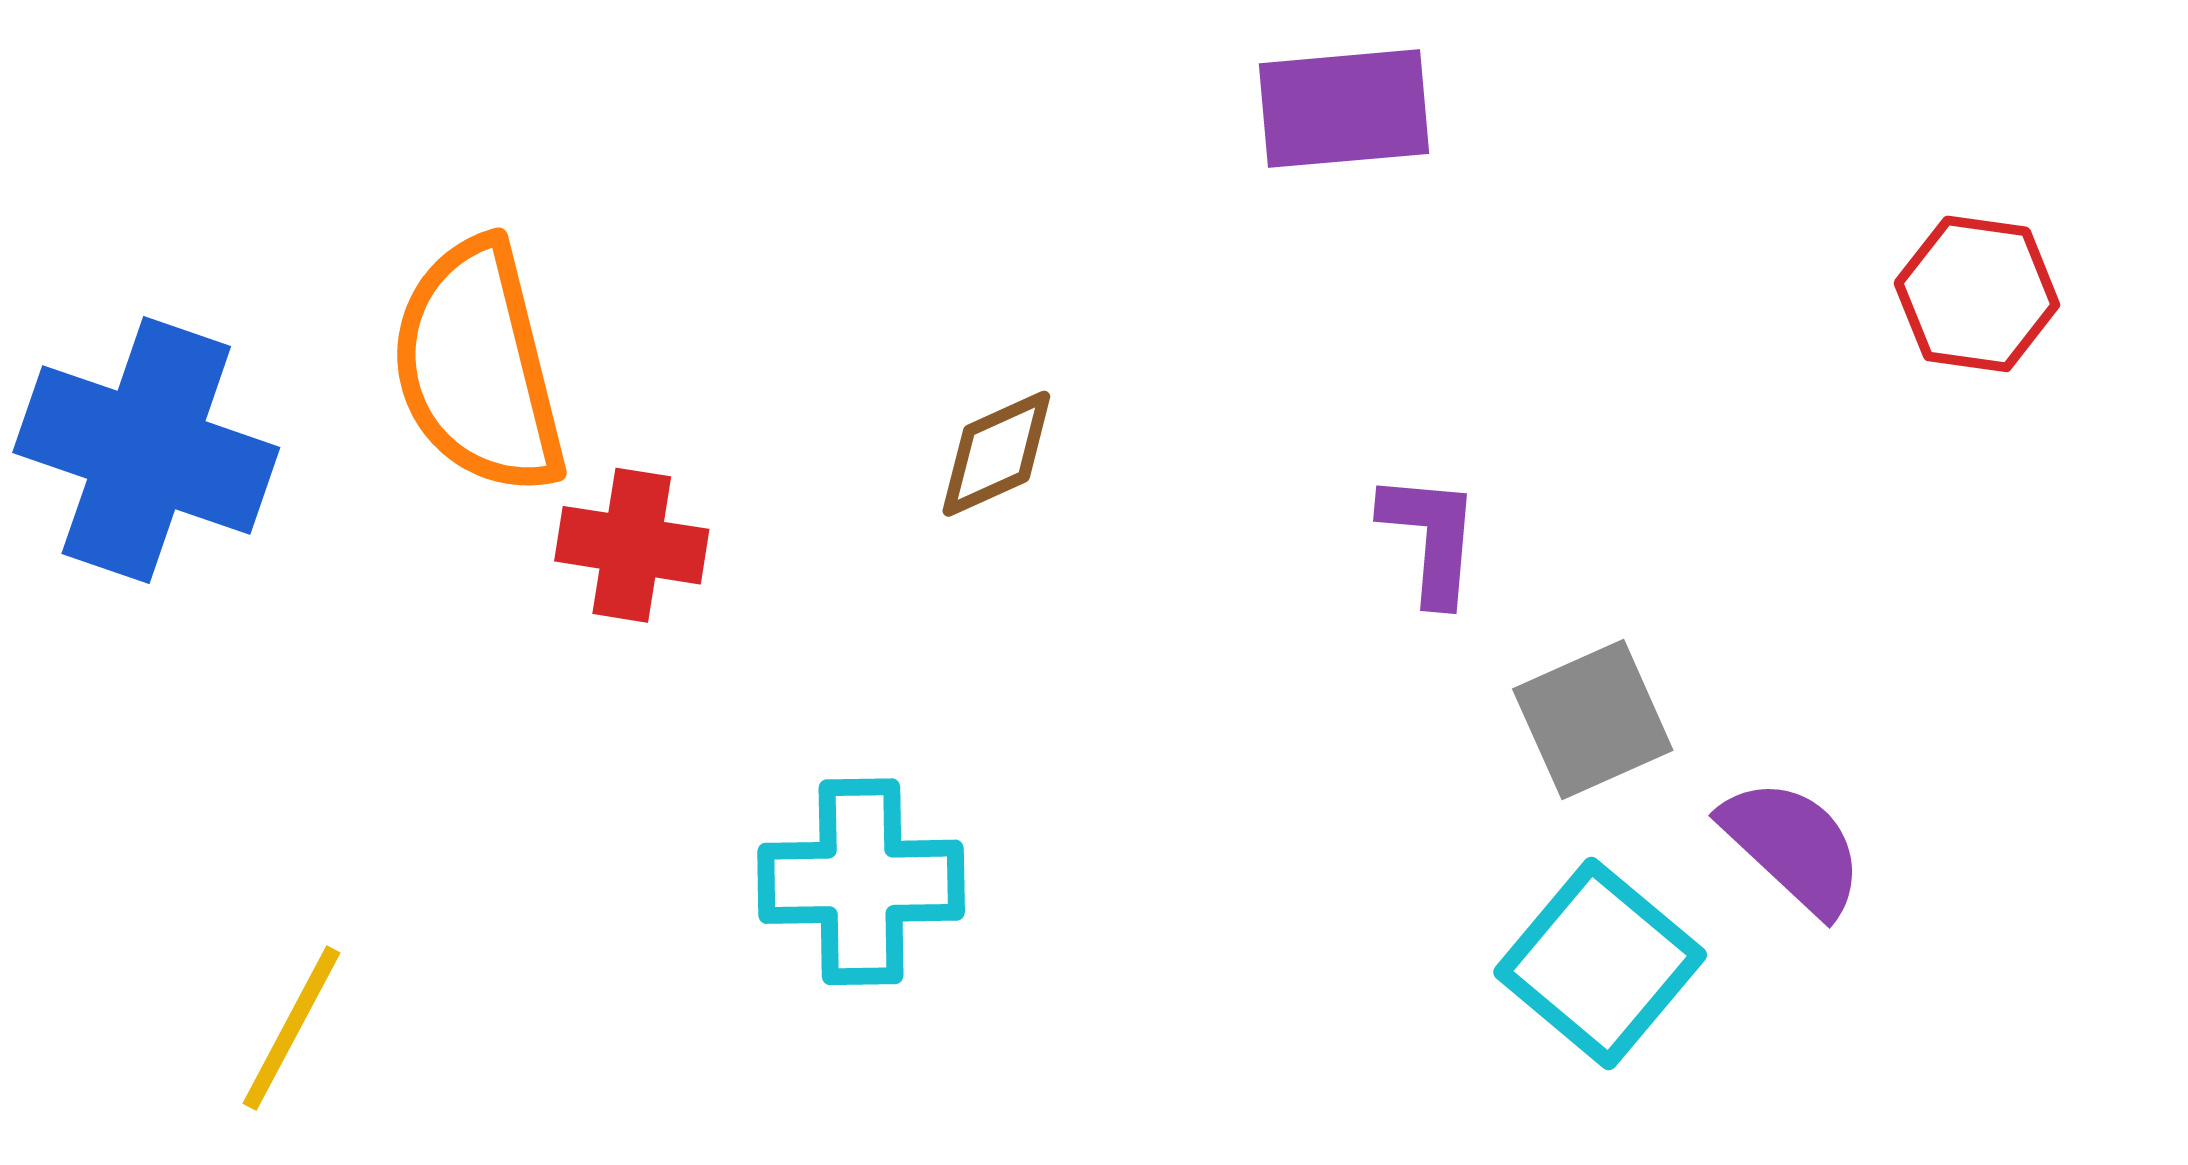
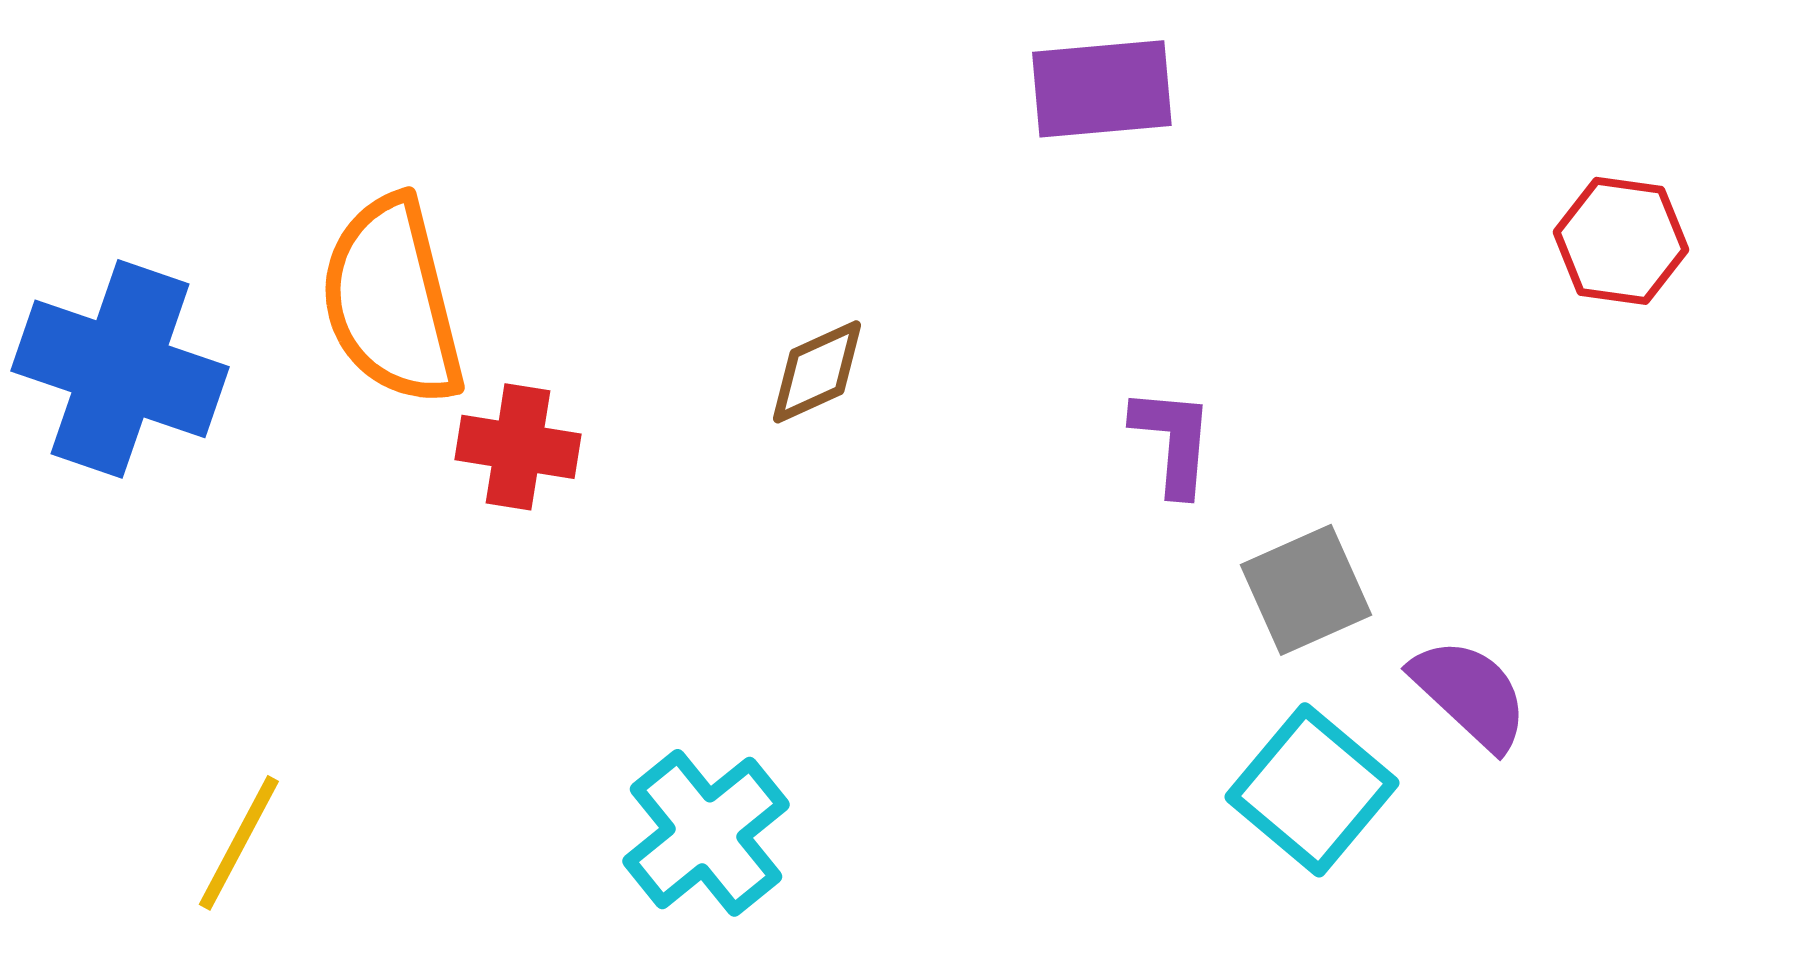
cyan cross: (861, 882) -> (706, 833), moved, turned -38

